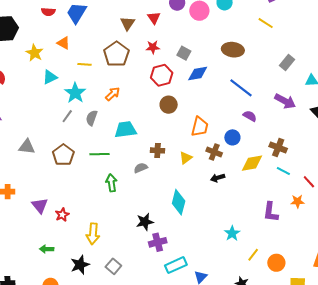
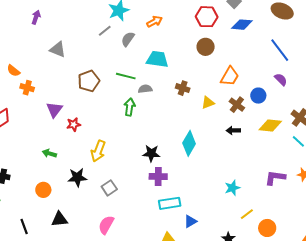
brown pentagon: (63, 155) -> (89, 81), moved
gray semicircle: (141, 168) -> (145, 89), moved
purple L-shape: (271, 212) -> (275, 178), turned 75

